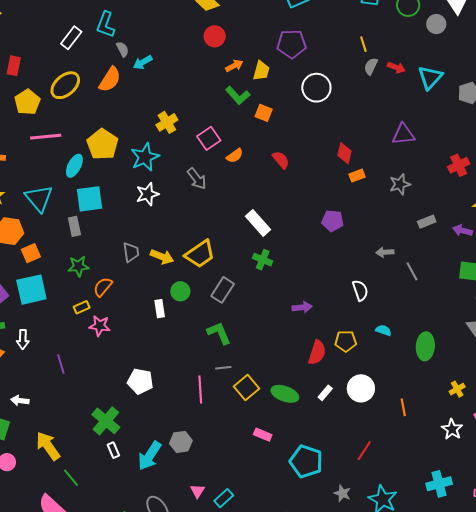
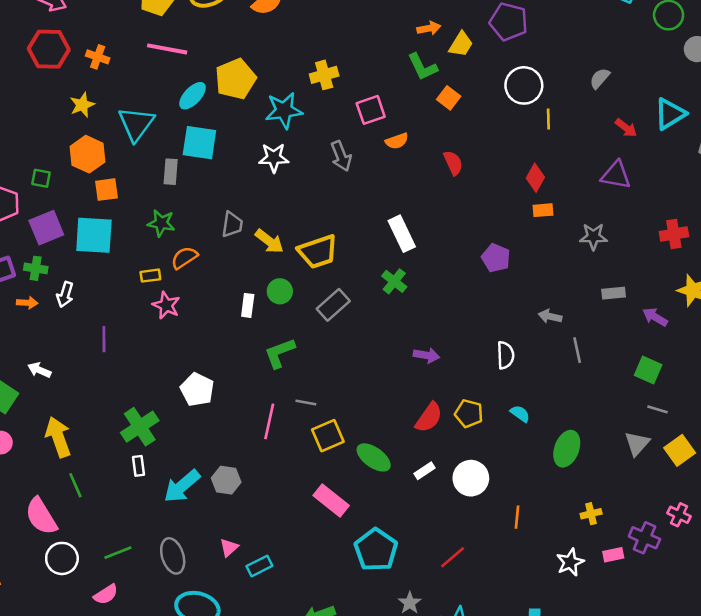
yellow line: (363, 44) -> (548, 119), moved
red arrow: (396, 67) -> (626, 128), moved
green L-shape: (219, 333) -> (280, 353), moved, turned -104
pink rectangle: (263, 435) -> (331, 501), size x1.5

